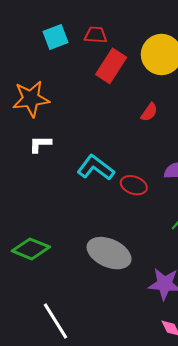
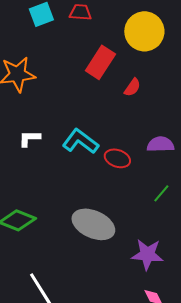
red rectangle: (111, 66) -> (100, 62), moved
white L-shape: (40, 144) -> (29, 138), moved

